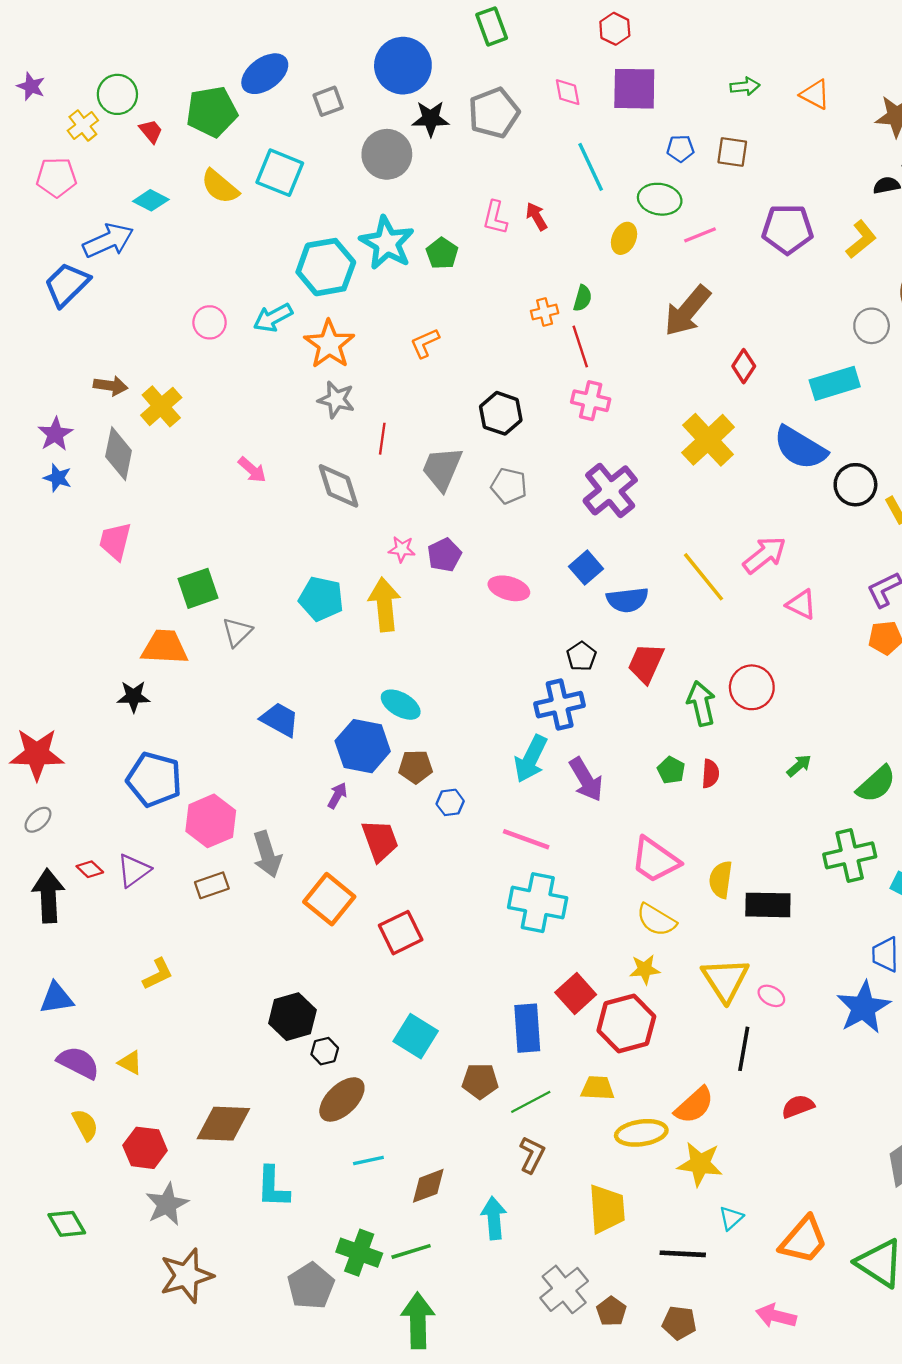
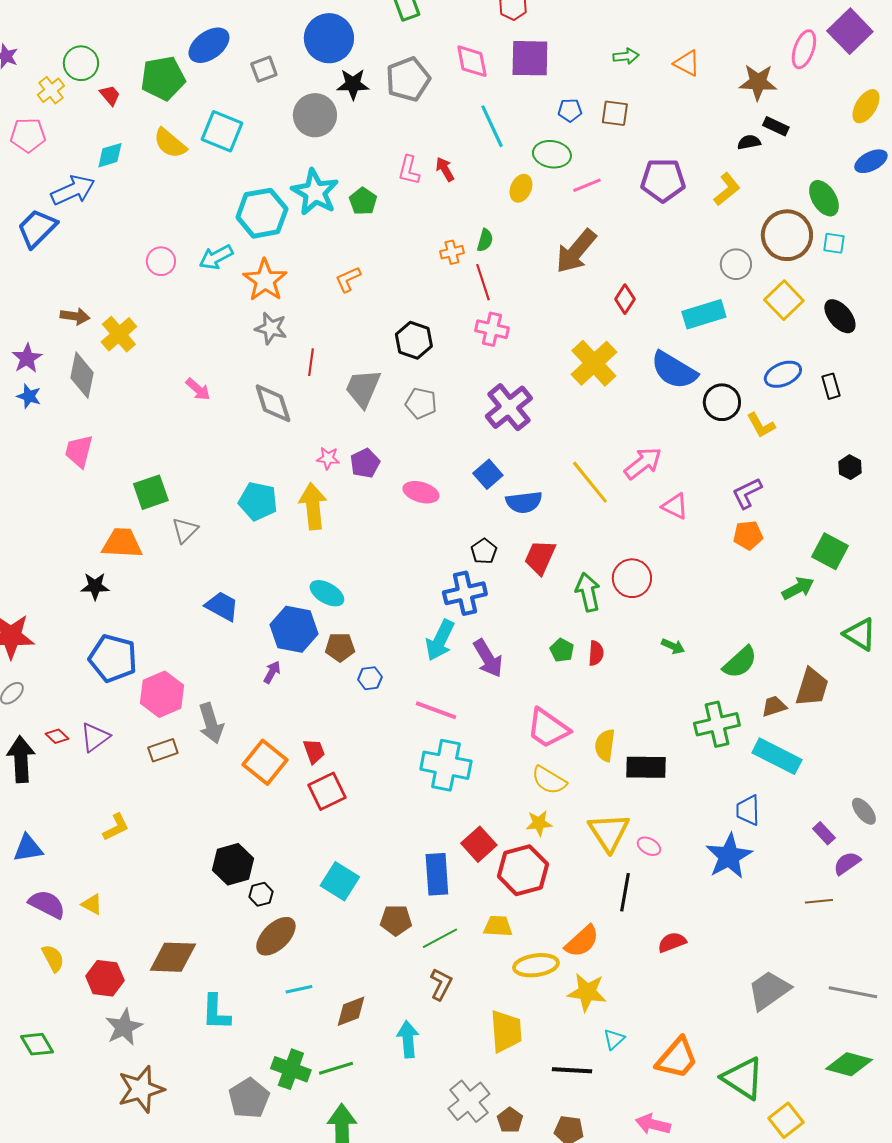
pink diamond: (568, 92) -> (472, 61), size x1.4
cyan diamond: (151, 200) -> (110, 155), turned -44
green arrow: (799, 766) -> (673, 646), turned 65
red trapezoid: (380, 840) -> (314, 751), moved, size x0.7

